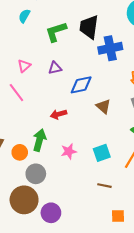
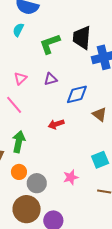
green arrow: (39, 140) -> (19, 142), moved
pink star: (69, 151) -> (71, 177), moved
orange circle: (20, 152) -> (19, 172), moved

